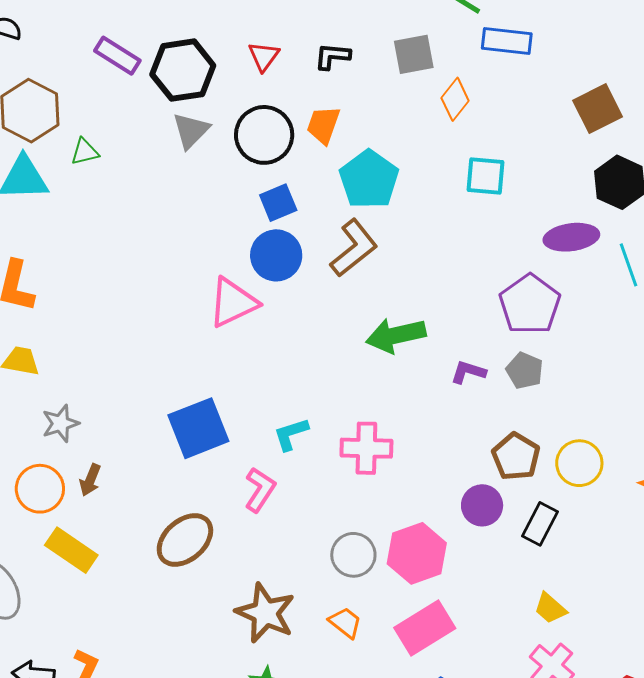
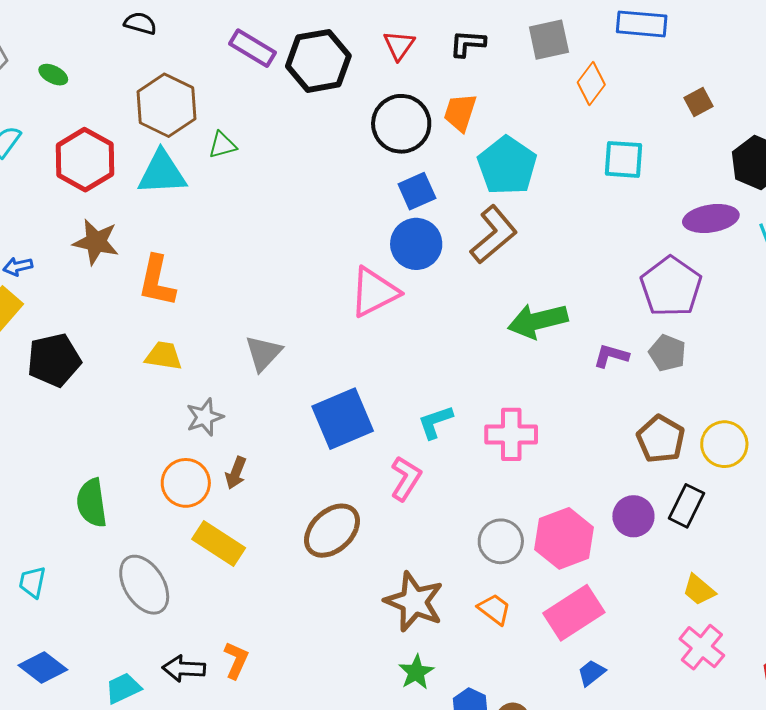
brown square: (598, 109) -> (698, 102), moved, size x0.6
gray triangle: (191, 131) -> (263, 353), moved
purple circle: (482, 505) -> (633, 516), moved

